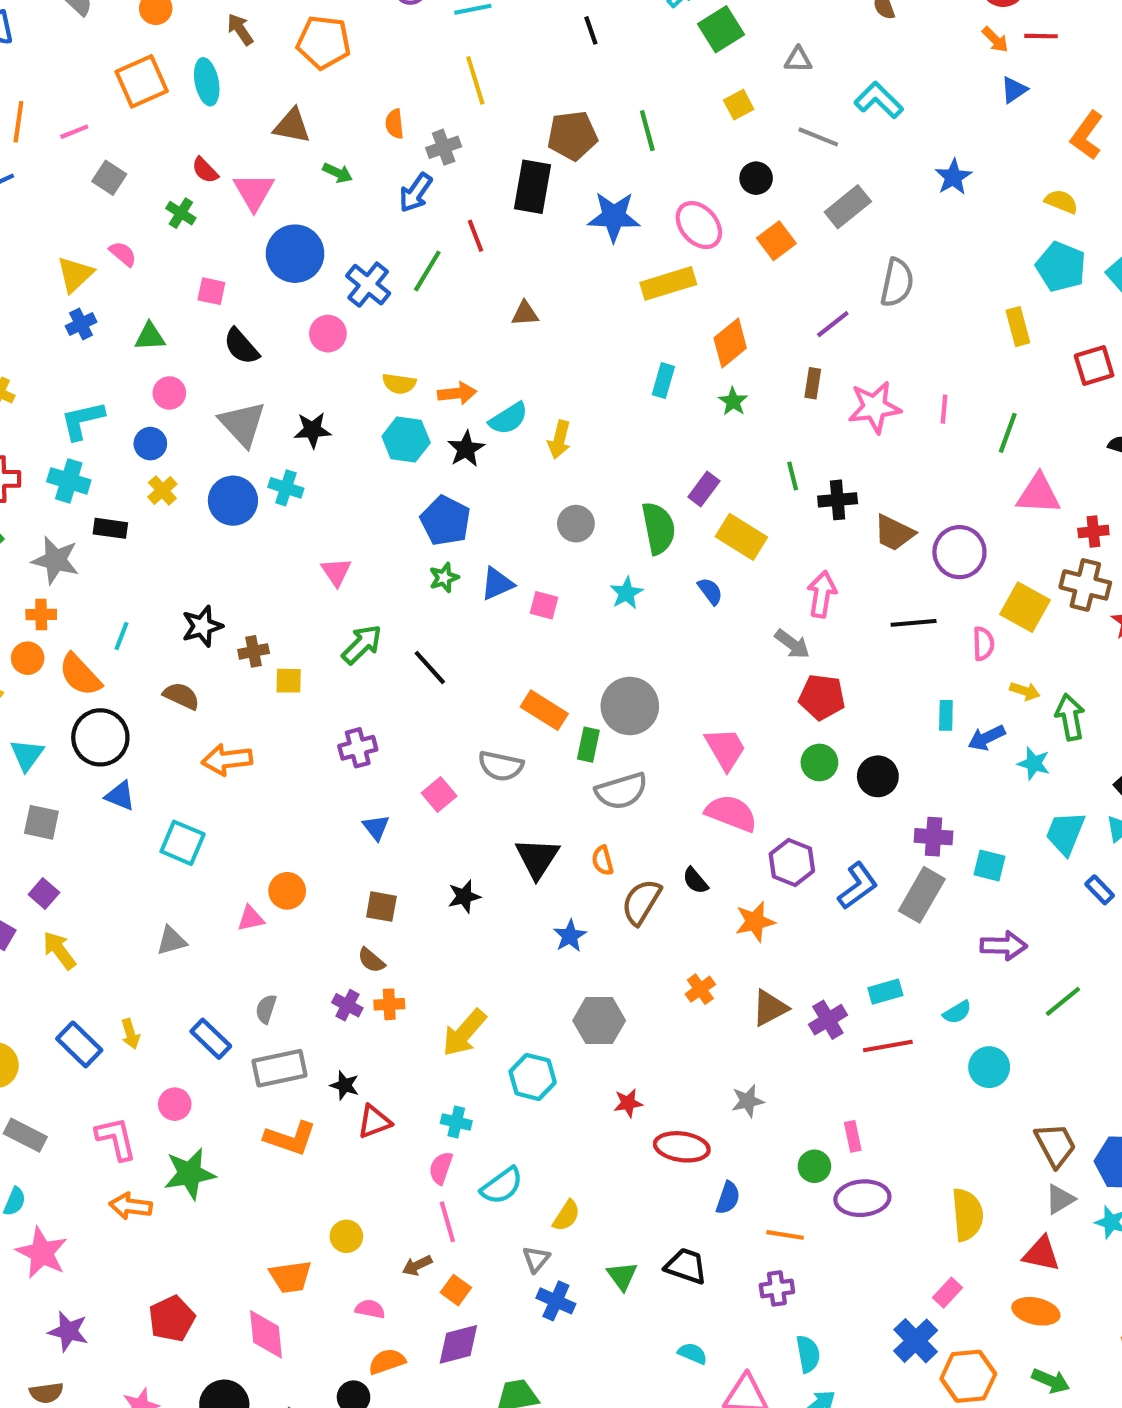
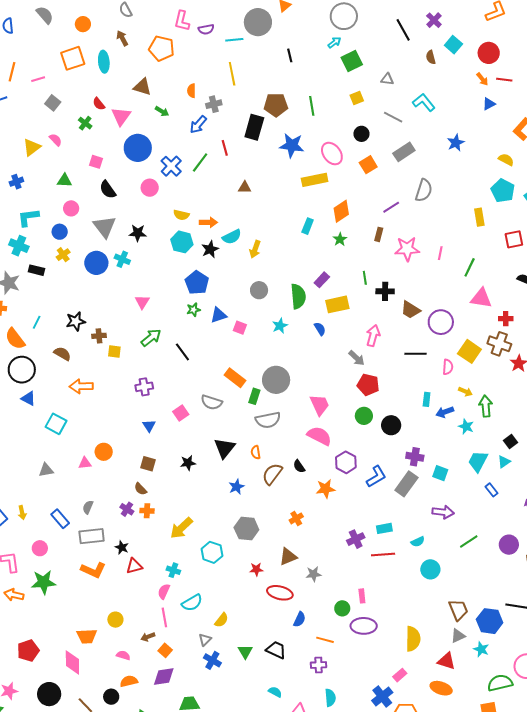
blue cross: (81, 324) -> (16, 182), moved
yellow rectangle: (741, 537) -> (337, 304), turned -50
brown triangle: (770, 1008) -> (288, 557), moved

